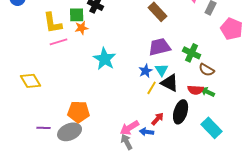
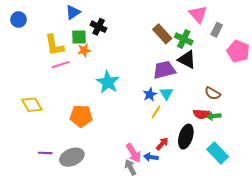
green cross: (192, 53) -> (184, 39), moved
black triangle: (170, 83) -> (187, 60), moved
green arrow: (208, 92) -> (214, 116), turned -32
orange pentagon: (79, 112) -> (81, 116), moved
pink arrow: (130, 128) -> (133, 153), turned -90

